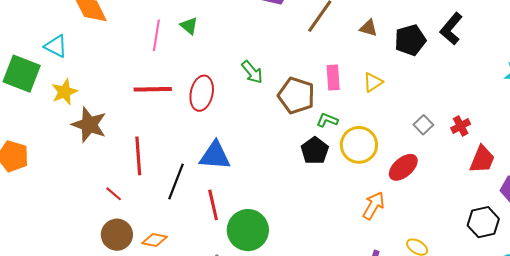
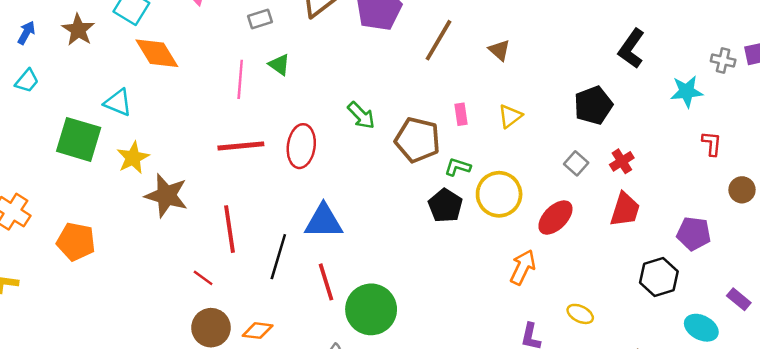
brown triangle: (369, 28) -> (499, 50), turned 30
black L-shape: (451, 29) -> (631, 49), moved
black pentagon: (410, 40) -> (593, 105), moved
pink rectangle: (333, 78) -> (461, 114), size x0.7
red trapezoid: (482, 159) -> (625, 210), moved

